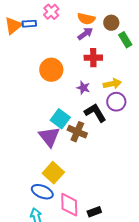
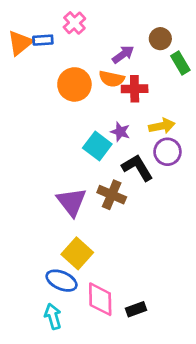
orange semicircle: (86, 19) -> (112, 79), moved
orange circle: (51, 70) -> (74, 84), moved
cyan square: (60, 119) -> (97, 146), moved

